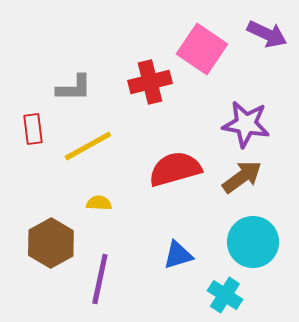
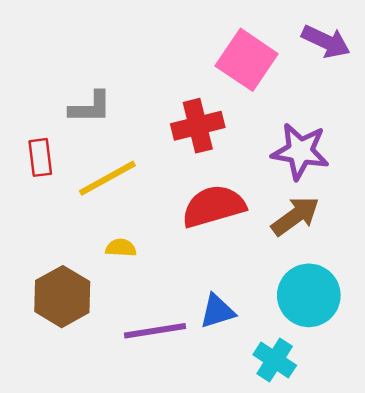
red cross: (150, 82) -> (198, 126), moved
purple line: (100, 279) -> (155, 331), moved, turned 69

